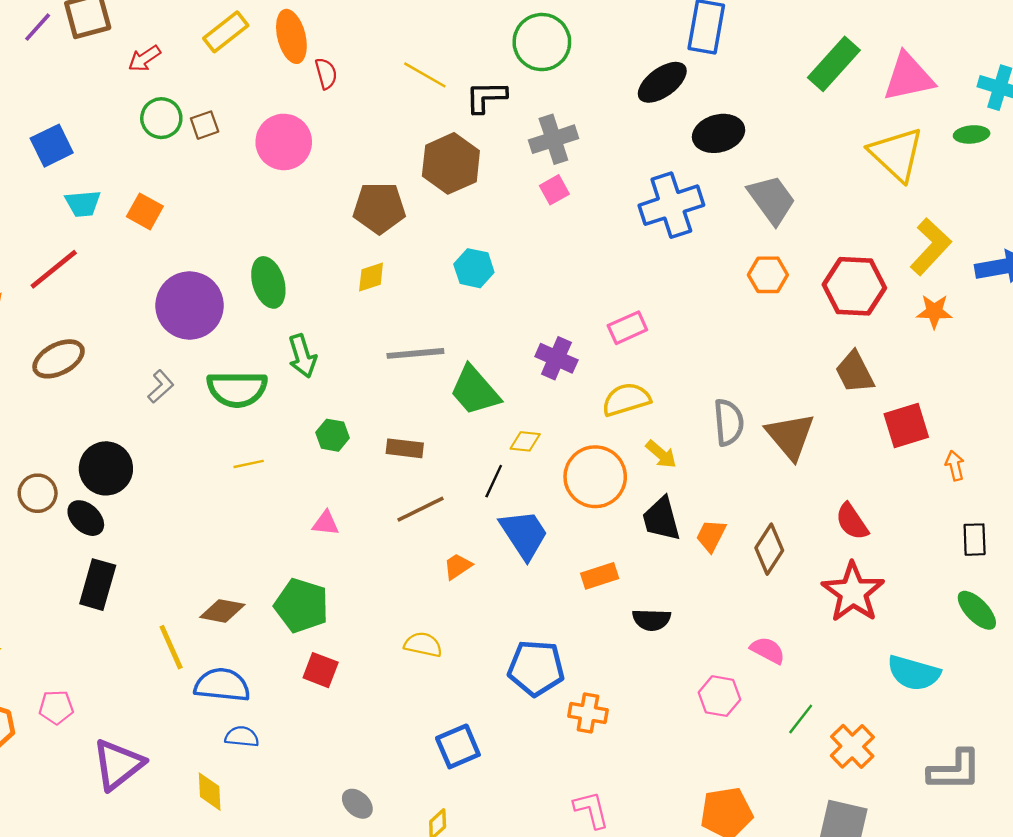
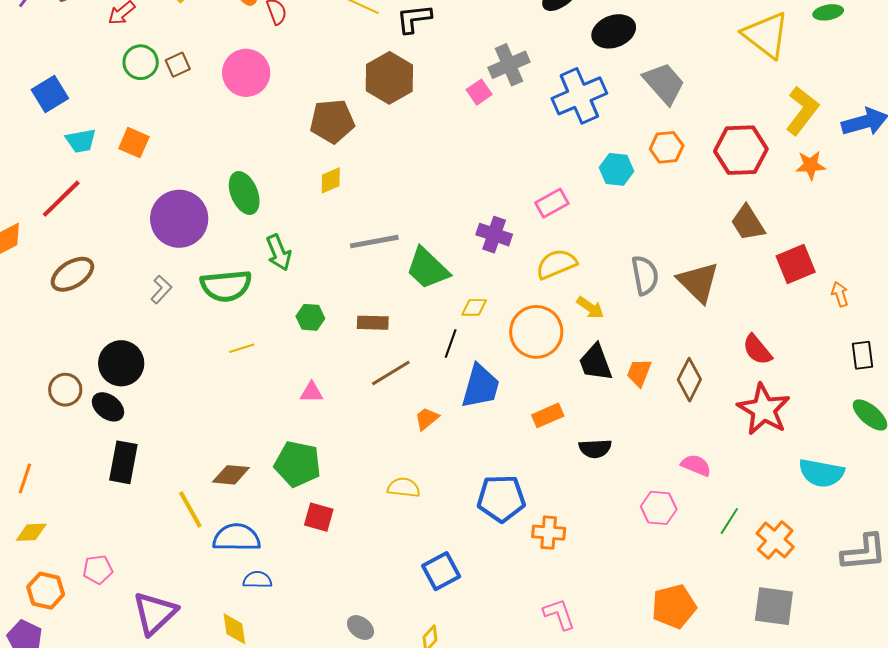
gray cross: (553, 139) -> (509, 65), moved
cyan hexagon: (474, 268) -> (616, 169), moved
blue trapezoid: (524, 534) -> (480, 386), turned 54

